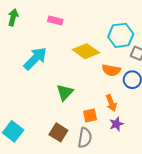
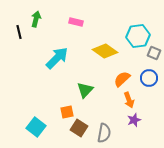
orange semicircle: (111, 70) -> (122, 79), moved, turned 126
orange square: (90, 116) -> (67, 112), moved

